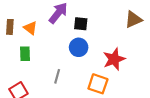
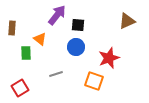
orange triangle: (30, 28) -> (40, 39), moved
gray line: (57, 76) -> (56, 74), turned 56

